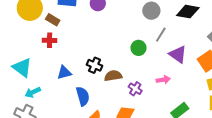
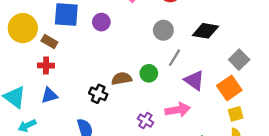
blue triangle: (64, 73) -> (49, 95), moved
brown semicircle: (113, 76) -> (122, 79), moved
pink arrow: (163, 80) -> (178, 110), size x1.5

